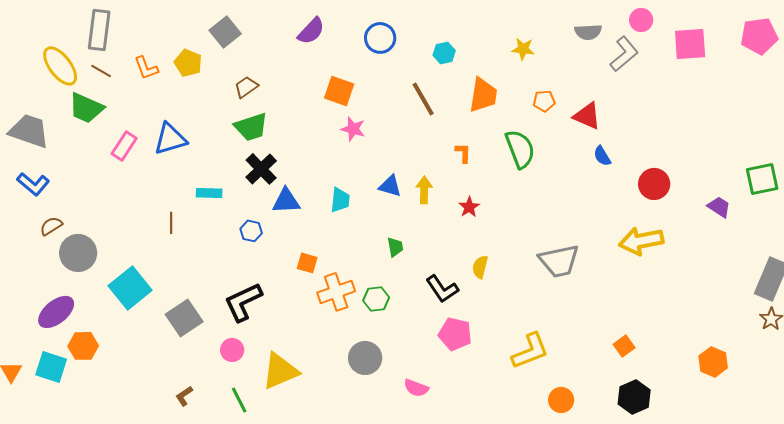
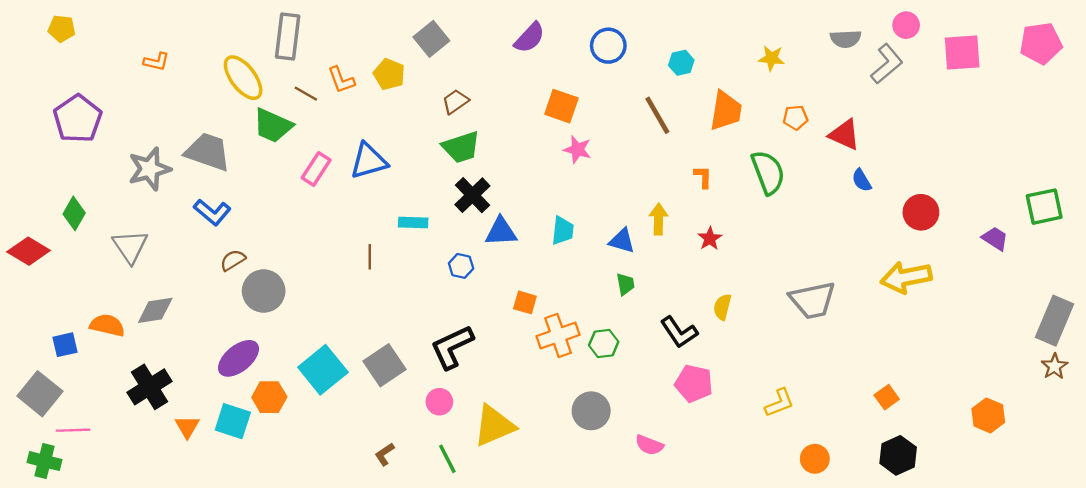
brown line: (101, 71) -> (306, 94), moved
blue triangle: (390, 186) -> (622, 241), moved
cyan square: (130, 288) -> (323, 370), moved
yellow L-shape: (530, 351) -> (779, 403), size x0.7

